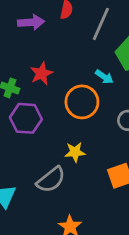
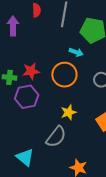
purple arrow: (31, 22) -> (13, 26), turned -72
red star: (41, 73) -> (31, 71), moved, turned 30

